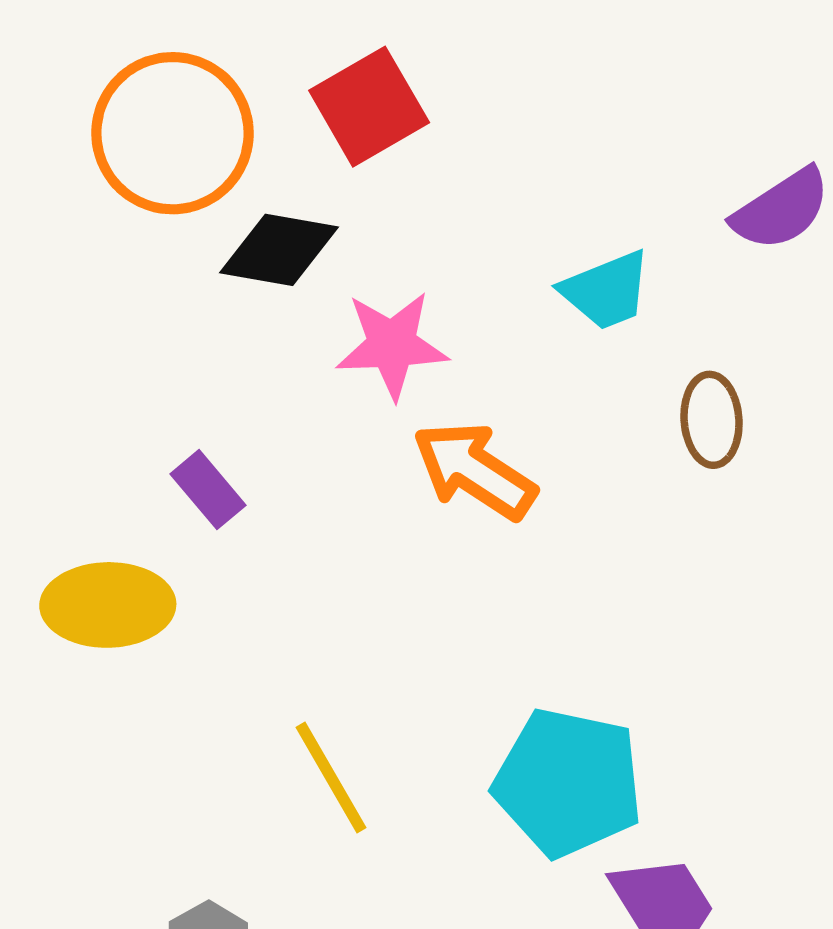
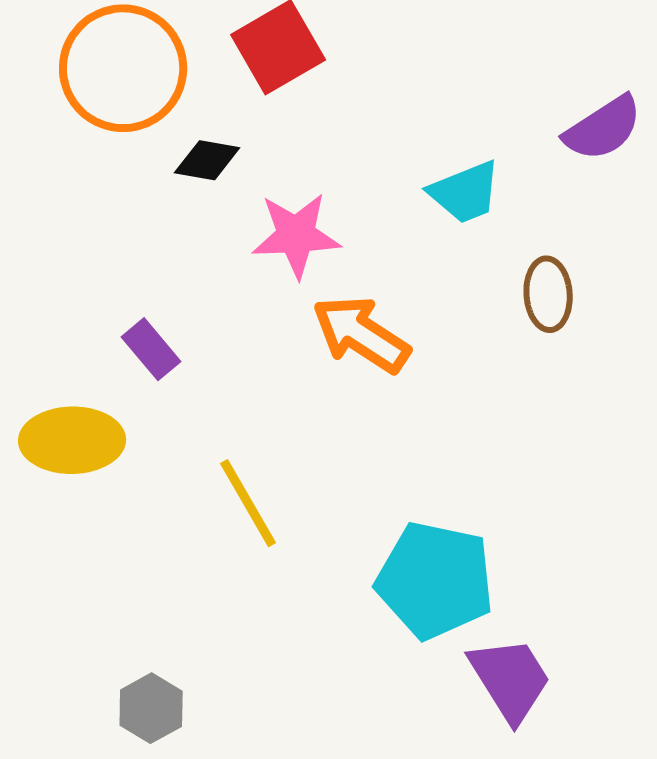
black diamond: (279, 250) -> (207, 160), size x0.7
yellow line: (331, 777) -> (248, 503), moved

